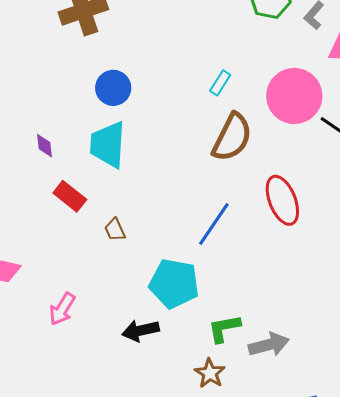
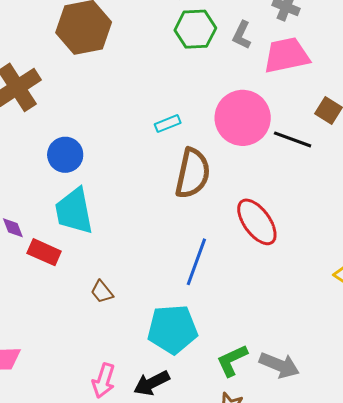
cyan rectangle: (220, 83) -> (168, 124), turned 50
red rectangle: (70, 196) -> (44, 252), moved
pink arrow: (62, 309) -> (104, 381), moved
gray arrow: (269, 345) -> (279, 365), turned 51

